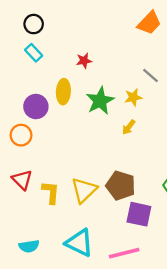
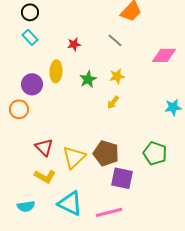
gray line: (150, 76) -> (115, 40), moved
green star: (100, 101) -> (88, 79), size x0.7
red triangle: (22, 180) -> (44, 147), moved
yellow L-shape: (51, 192) -> (45, 176), moved, turned 115

